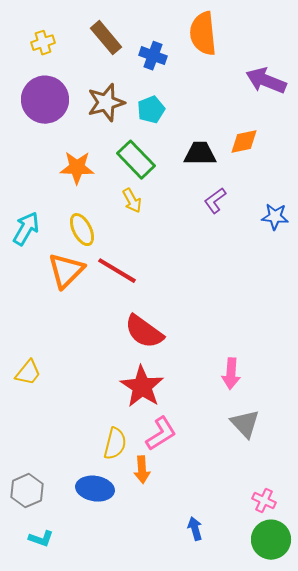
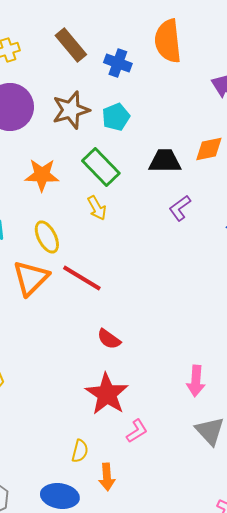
red semicircle: (144, 332) -> (109, 339), size x0.6
pink L-shape: (161, 434) -> (137, 431), moved, size x0.7
yellow semicircle: (115, 444) -> (80, 451), size x0.7

